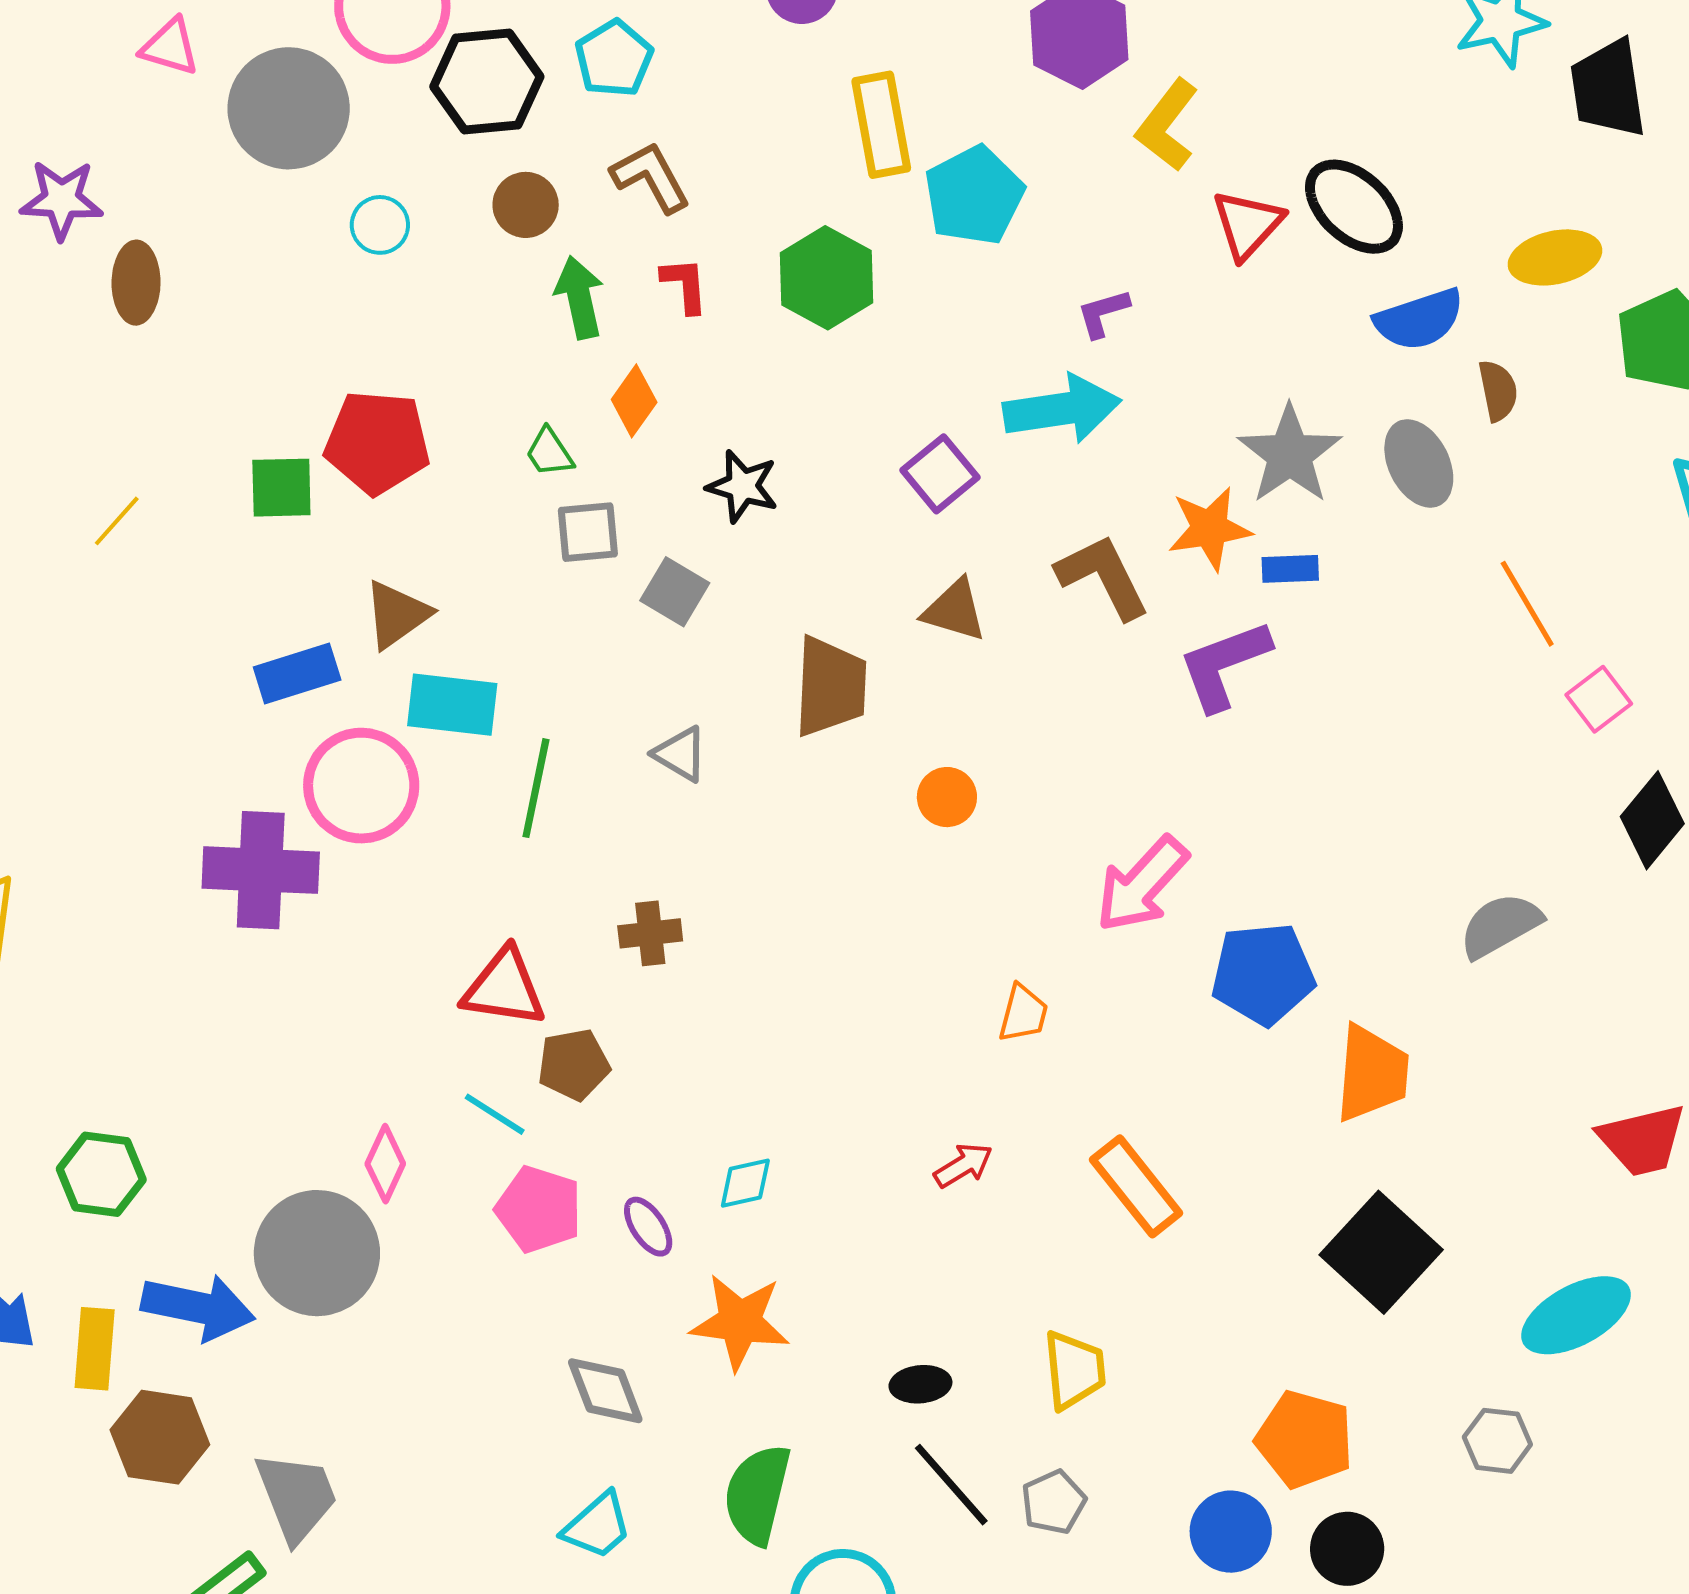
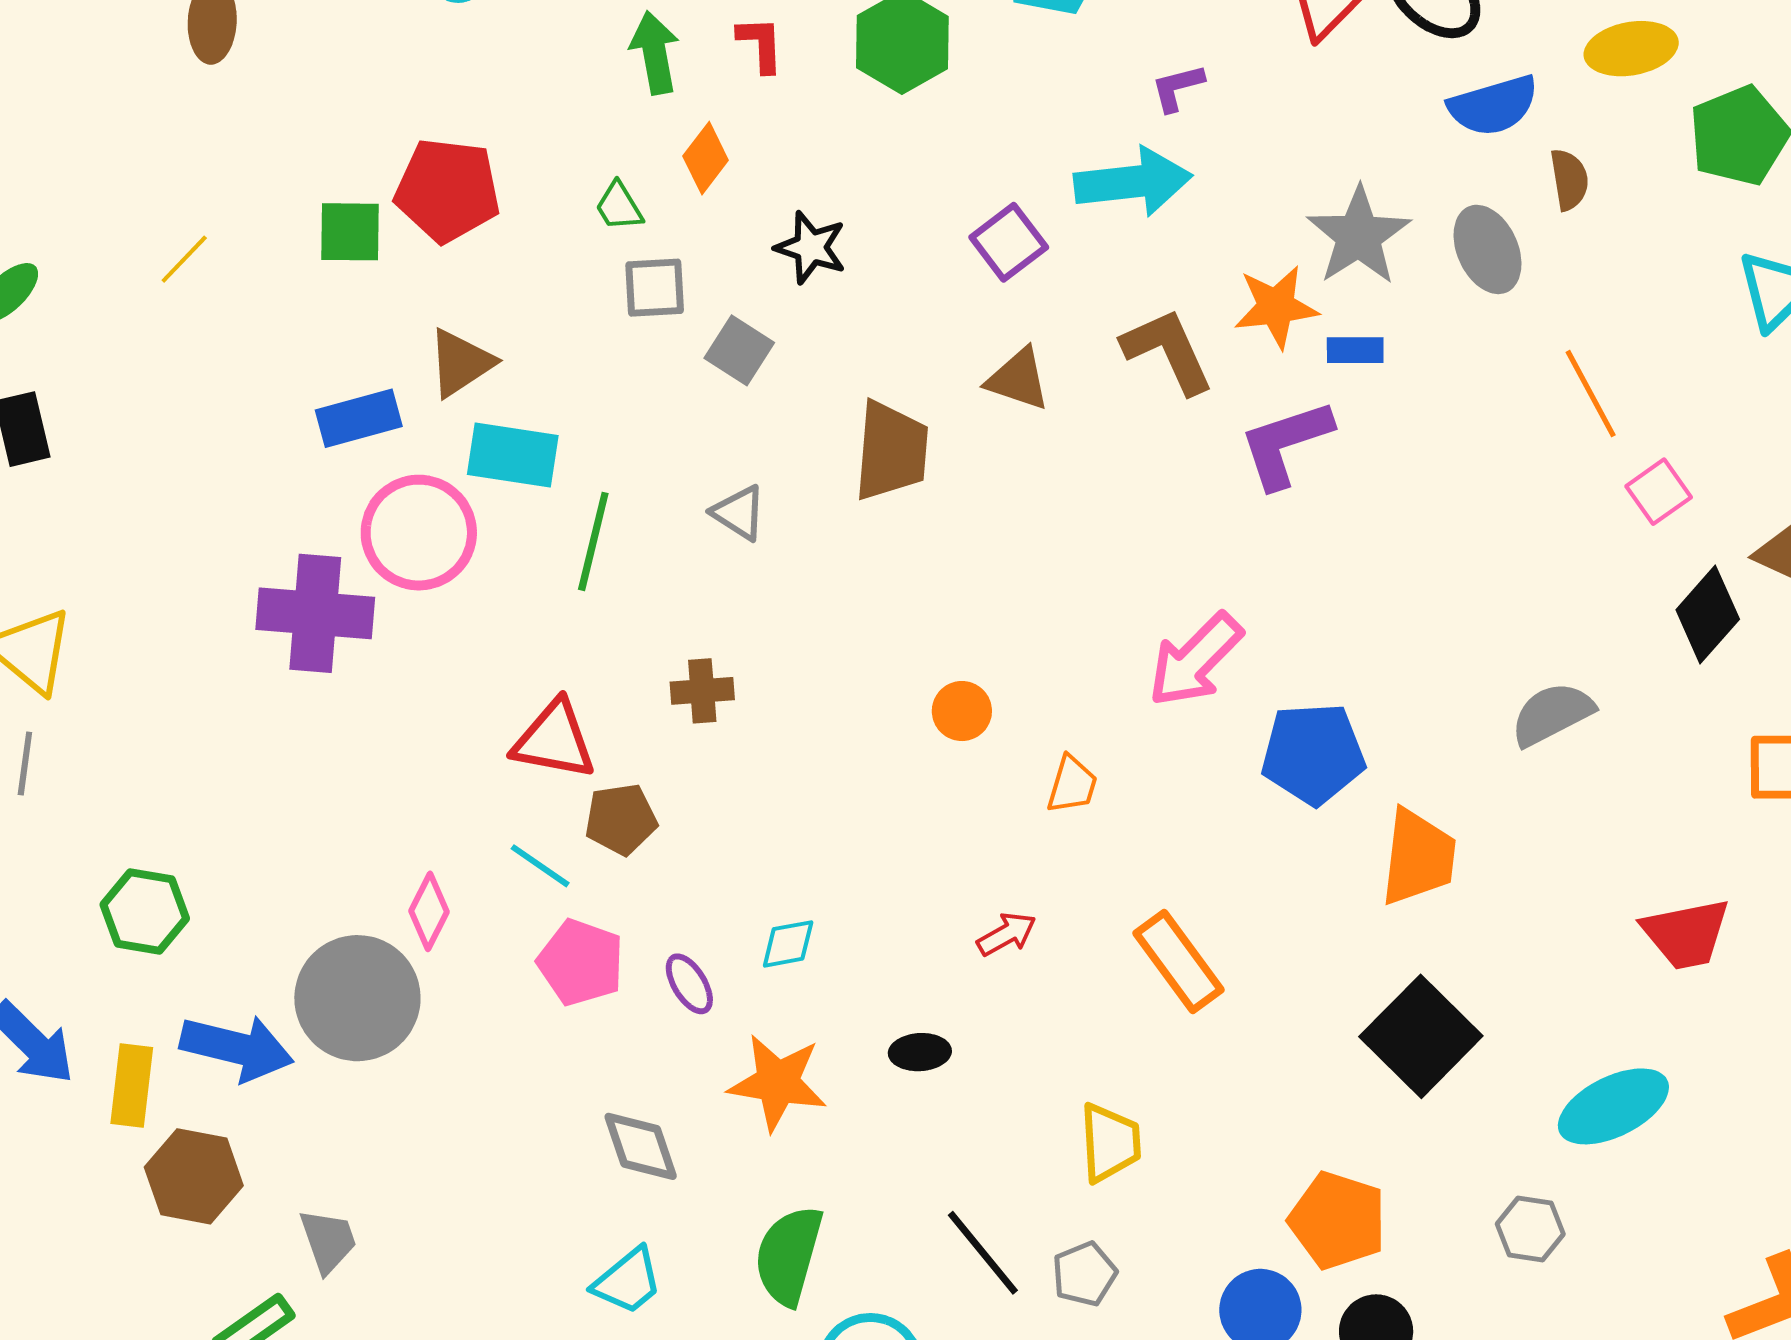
orange circle: (947, 797) -> (962, 711), moved
black ellipse: (920, 1384) -> (920, 1052), moved
gray trapezoid: (296, 1497) -> (328, 1241), size x0.7

